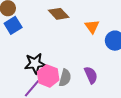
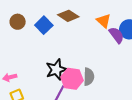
blue square: (13, 25) -> (44, 25), moved
purple semicircle: (91, 75) -> (116, 35), moved

